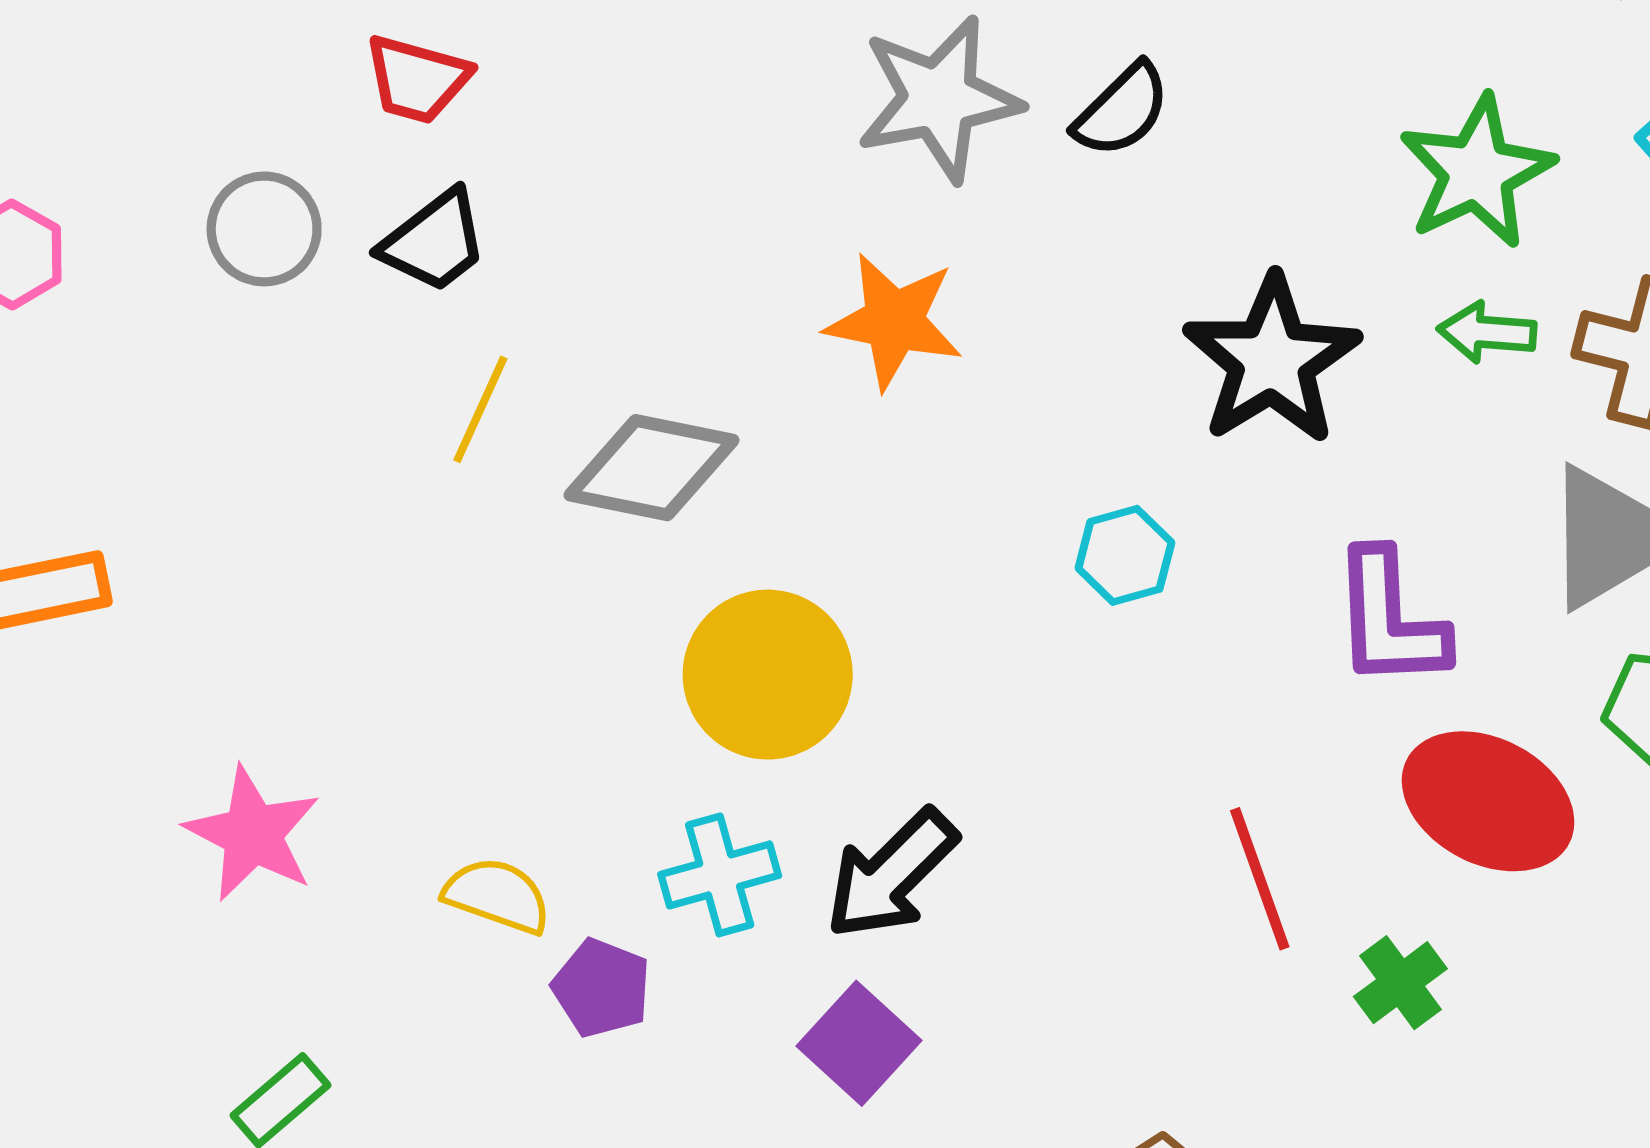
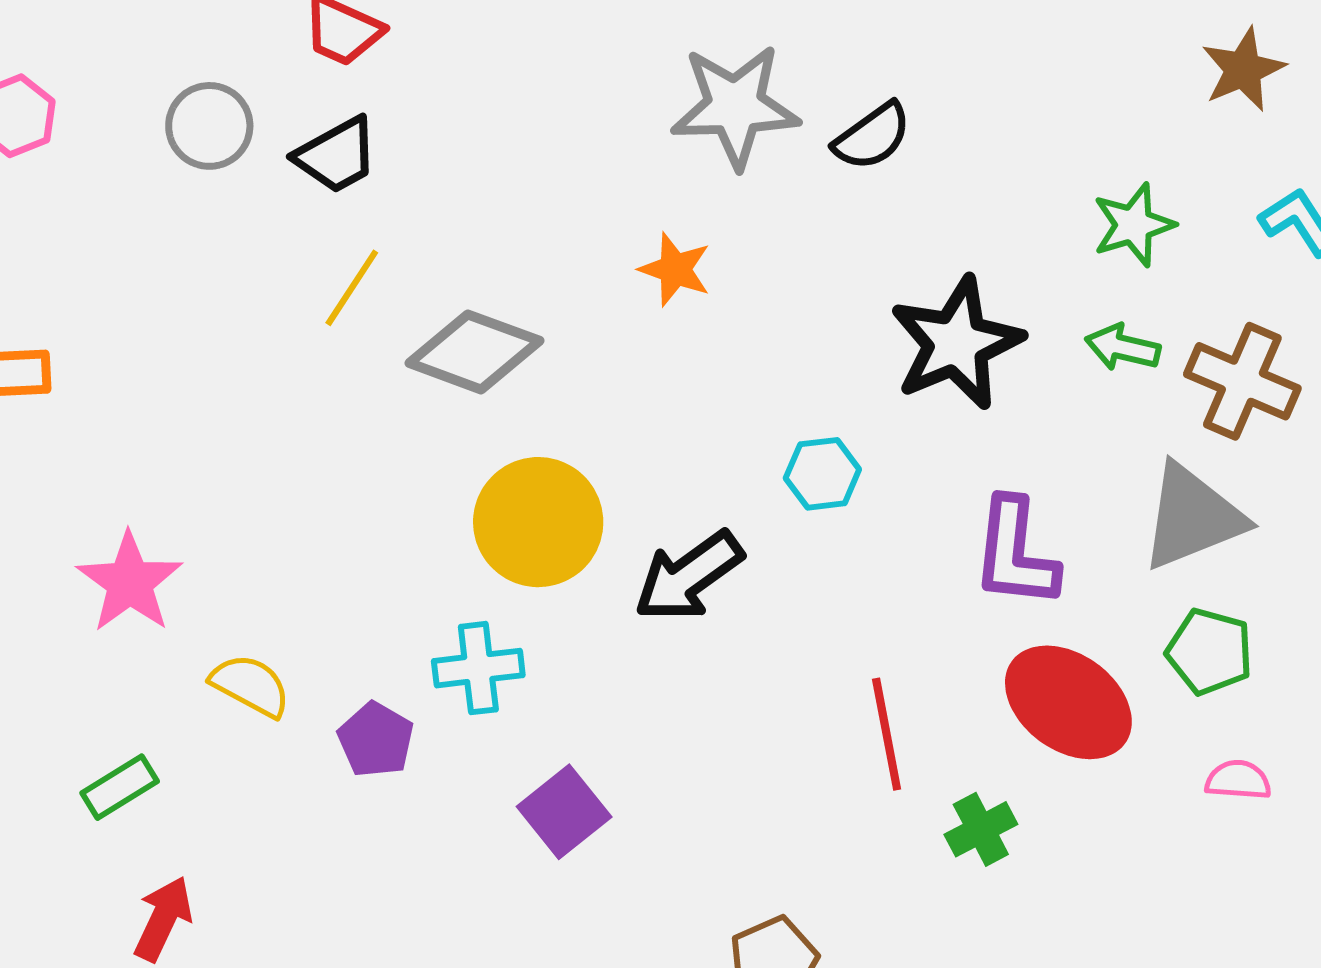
green star: (1477, 172) -> (1134, 225), size x0.7
orange star: (894, 321) -> (675, 269), size x0.7
black arrow: (891, 874) -> (689, 576), moved
yellow semicircle: (497, 895) -> (250, 685), moved

